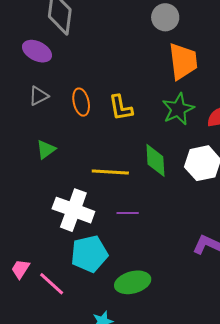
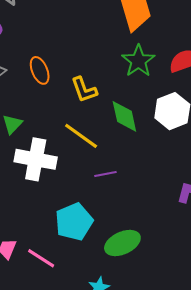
yellow L-shape: (121, 108) -> (84, 90), moved
yellow line: (110, 172) -> (81, 136), turned 42
white cross: (73, 210) -> (36, 159), moved

